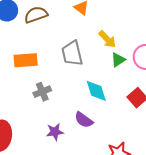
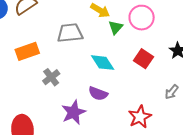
gray trapezoid: (72, 53) -> (70, 33), turned 112
purple star: (55, 132) -> (73, 112), size x1.4

